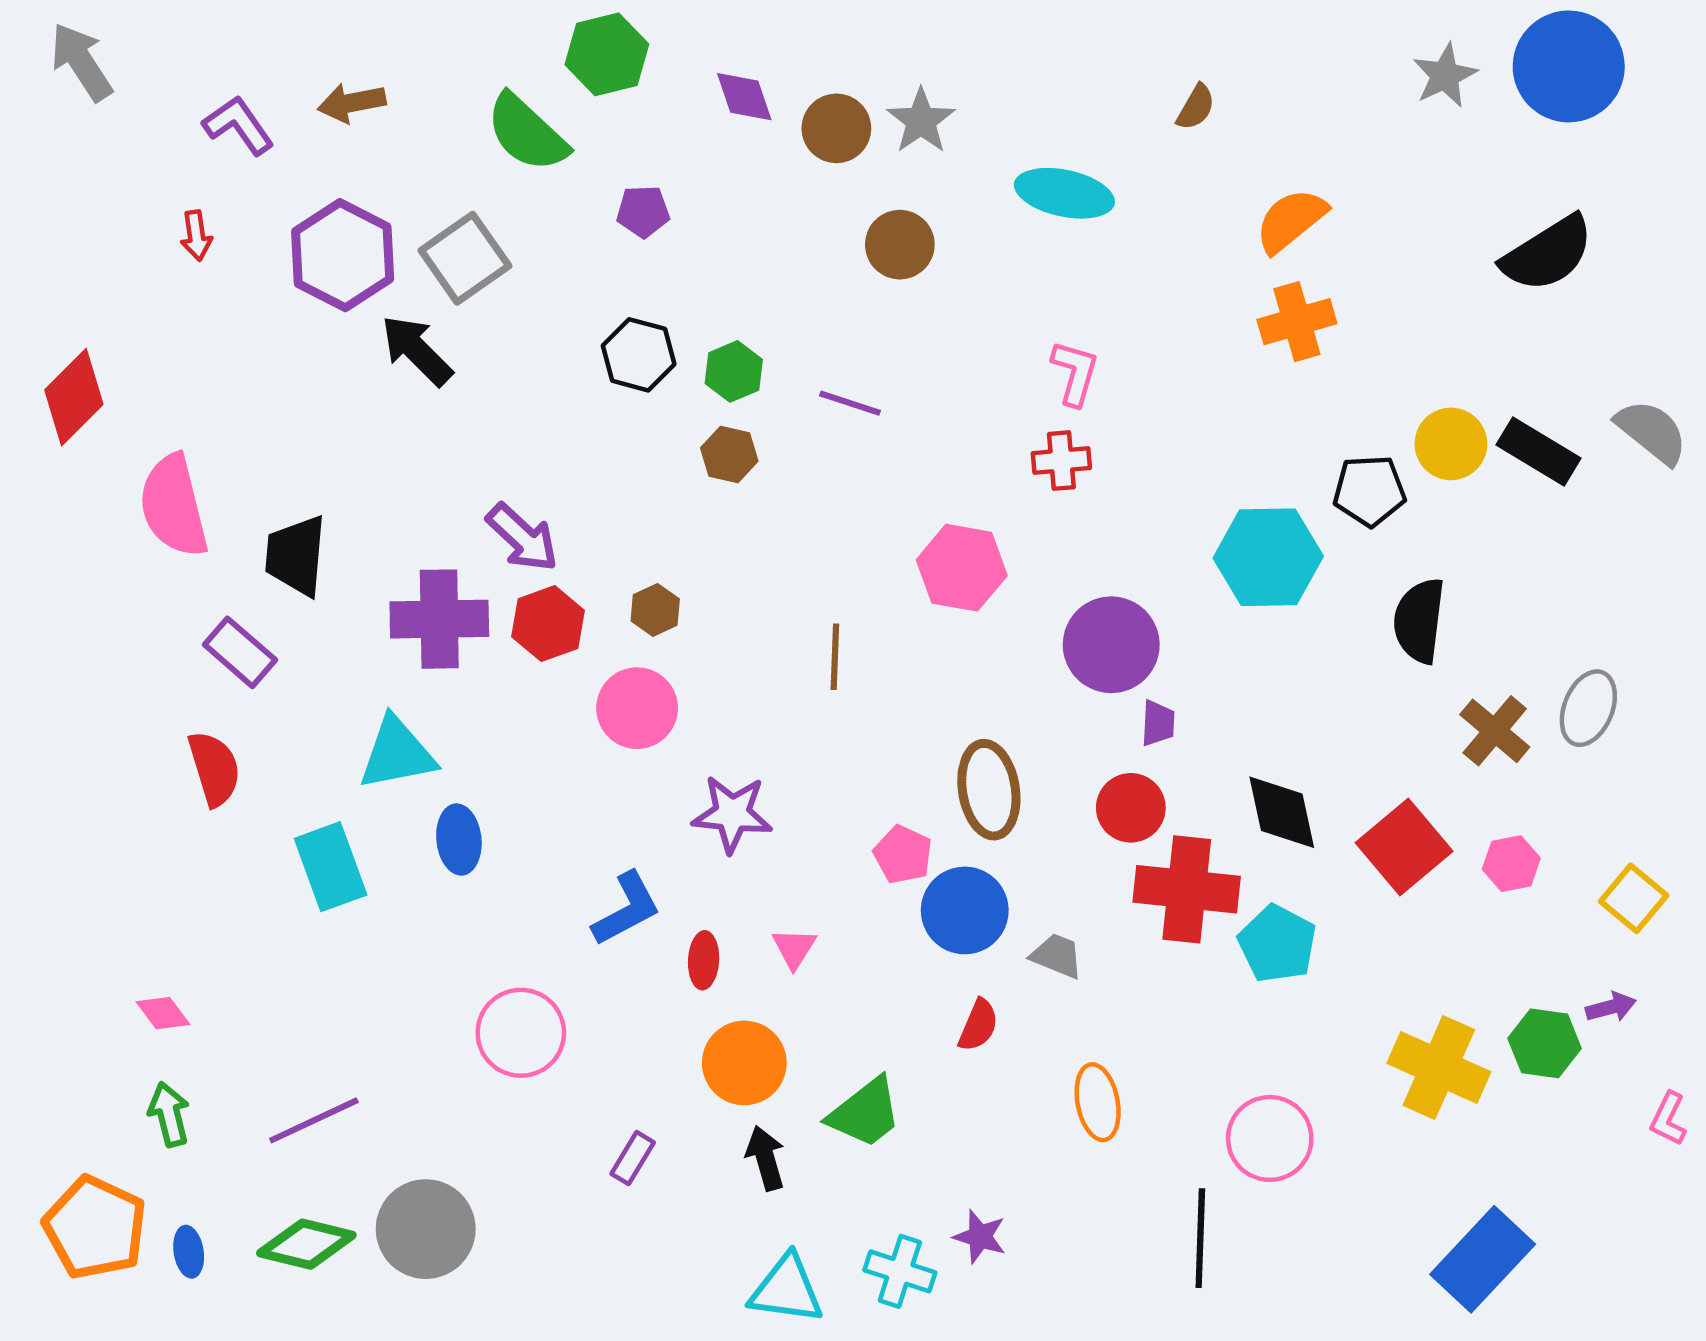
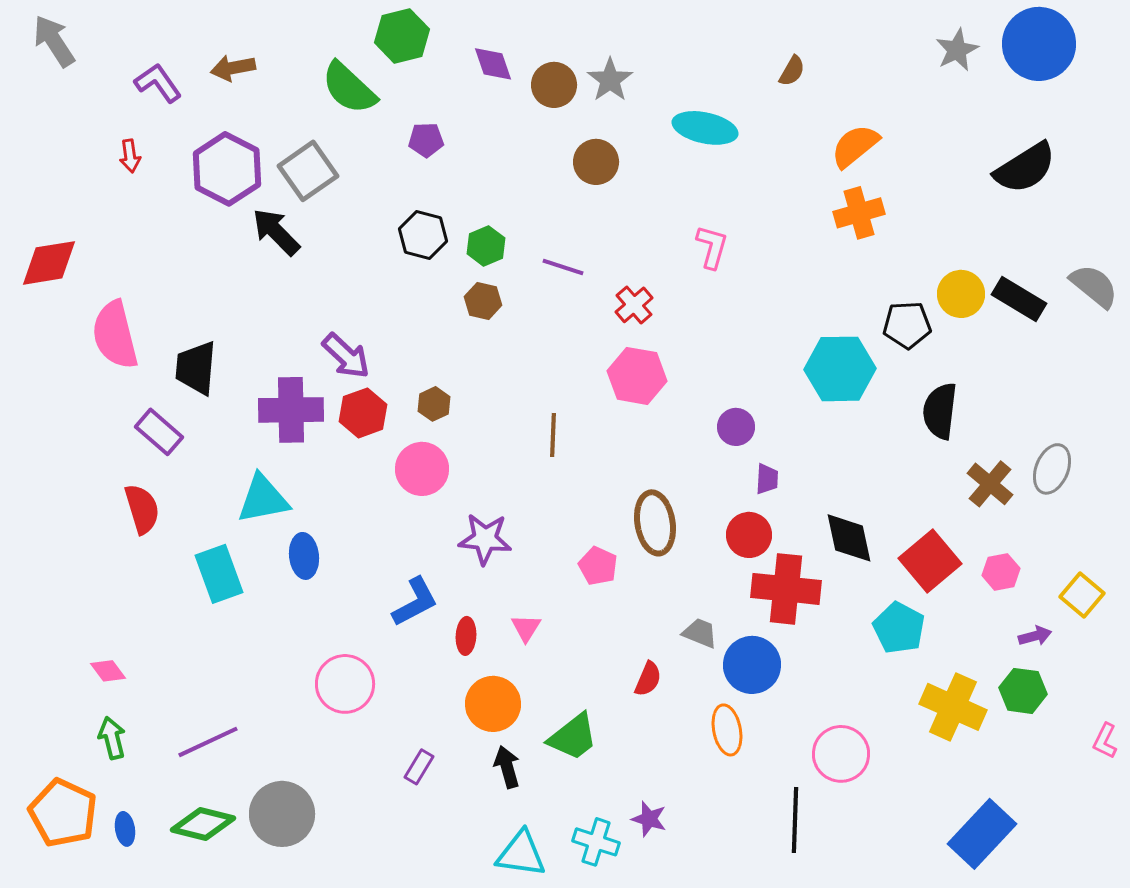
red diamond: (74, 397) -> (49, 263), turned 36
red cross: (1061, 461) -> (634, 305), moved, turned -36
purple circle: (1111, 645) -> (736, 427), size x0.6
blue circle: (965, 910) -> (752, 665), moved
cyan pentagon: (1277, 944) -> (899, 628), moved
purple arrow: (1611, 1007) -> (1035, 636), moved

